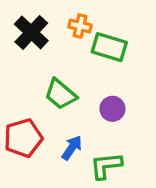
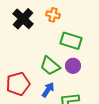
green rectangle: (109, 47) -> (71, 41), moved
green trapezoid: (61, 94) -> (50, 66), moved

